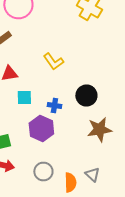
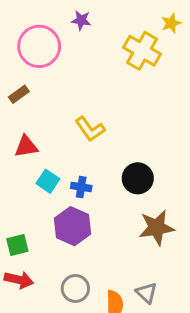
cyan square: (24, 98) -> (48, 181), turned 35
blue cross: (54, 106) -> (81, 187), moved

